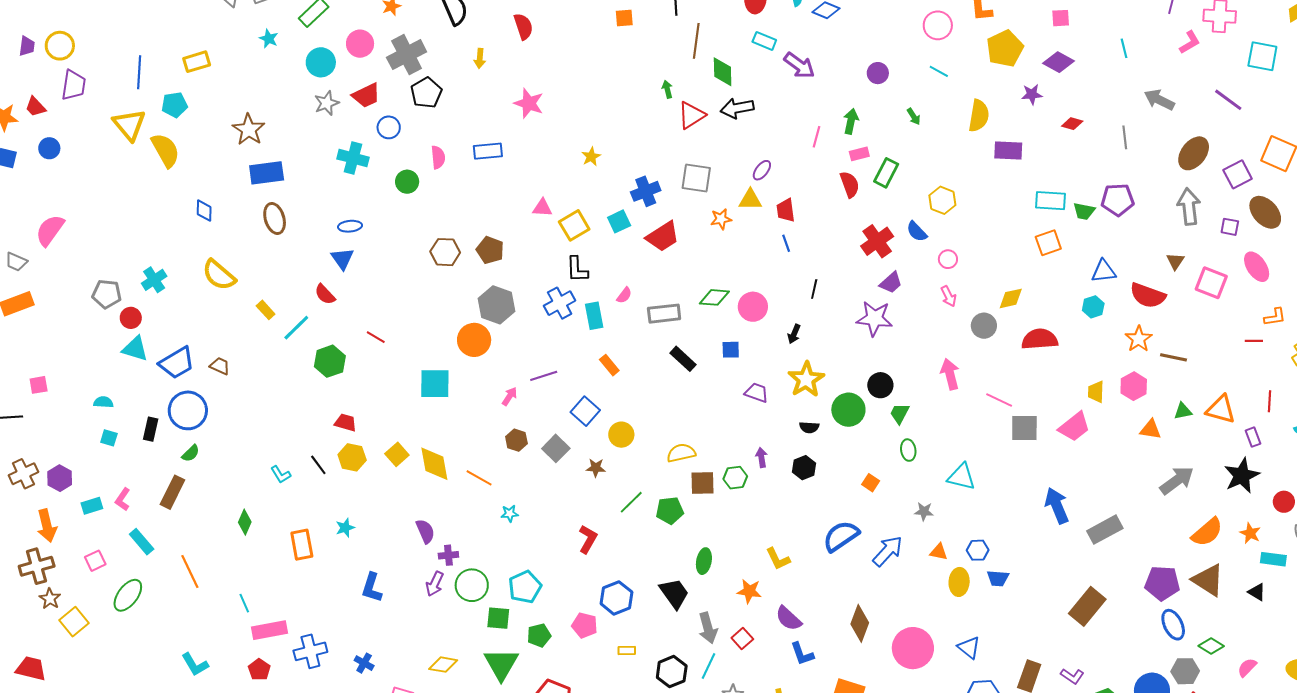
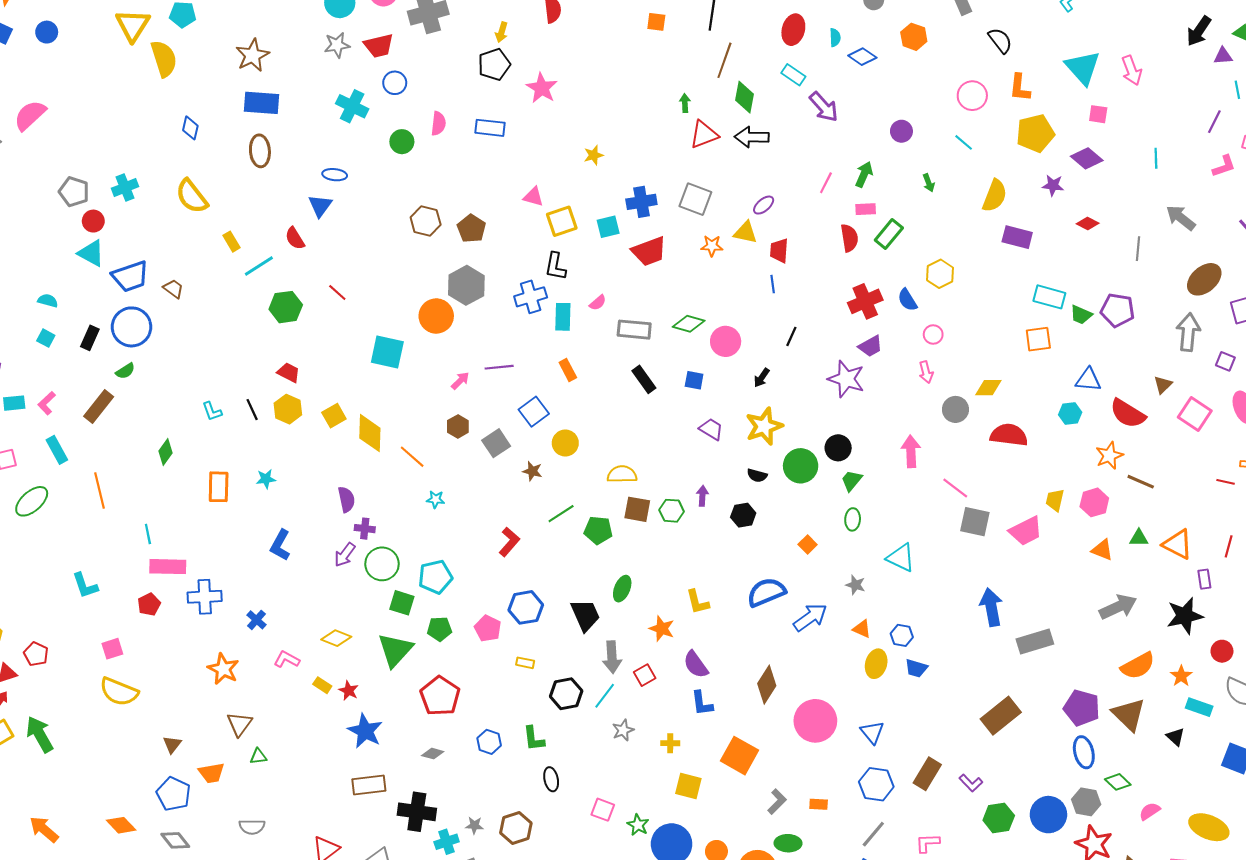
black pentagon: (426, 93) -> (494, 65), moved

